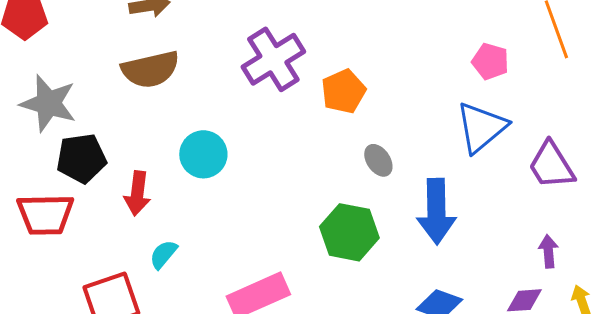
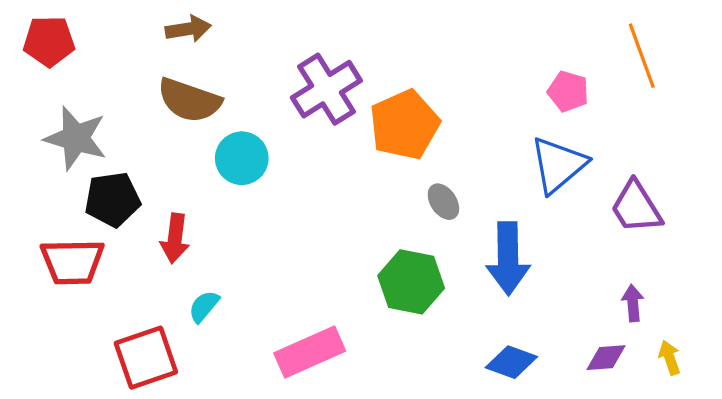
brown semicircle: (150, 69) -> (189, 100), turned 32
orange pentagon: (343, 91) -> (404, 125), size x1.4
cyan circle: (203, 154) -> (242, 158), moved

